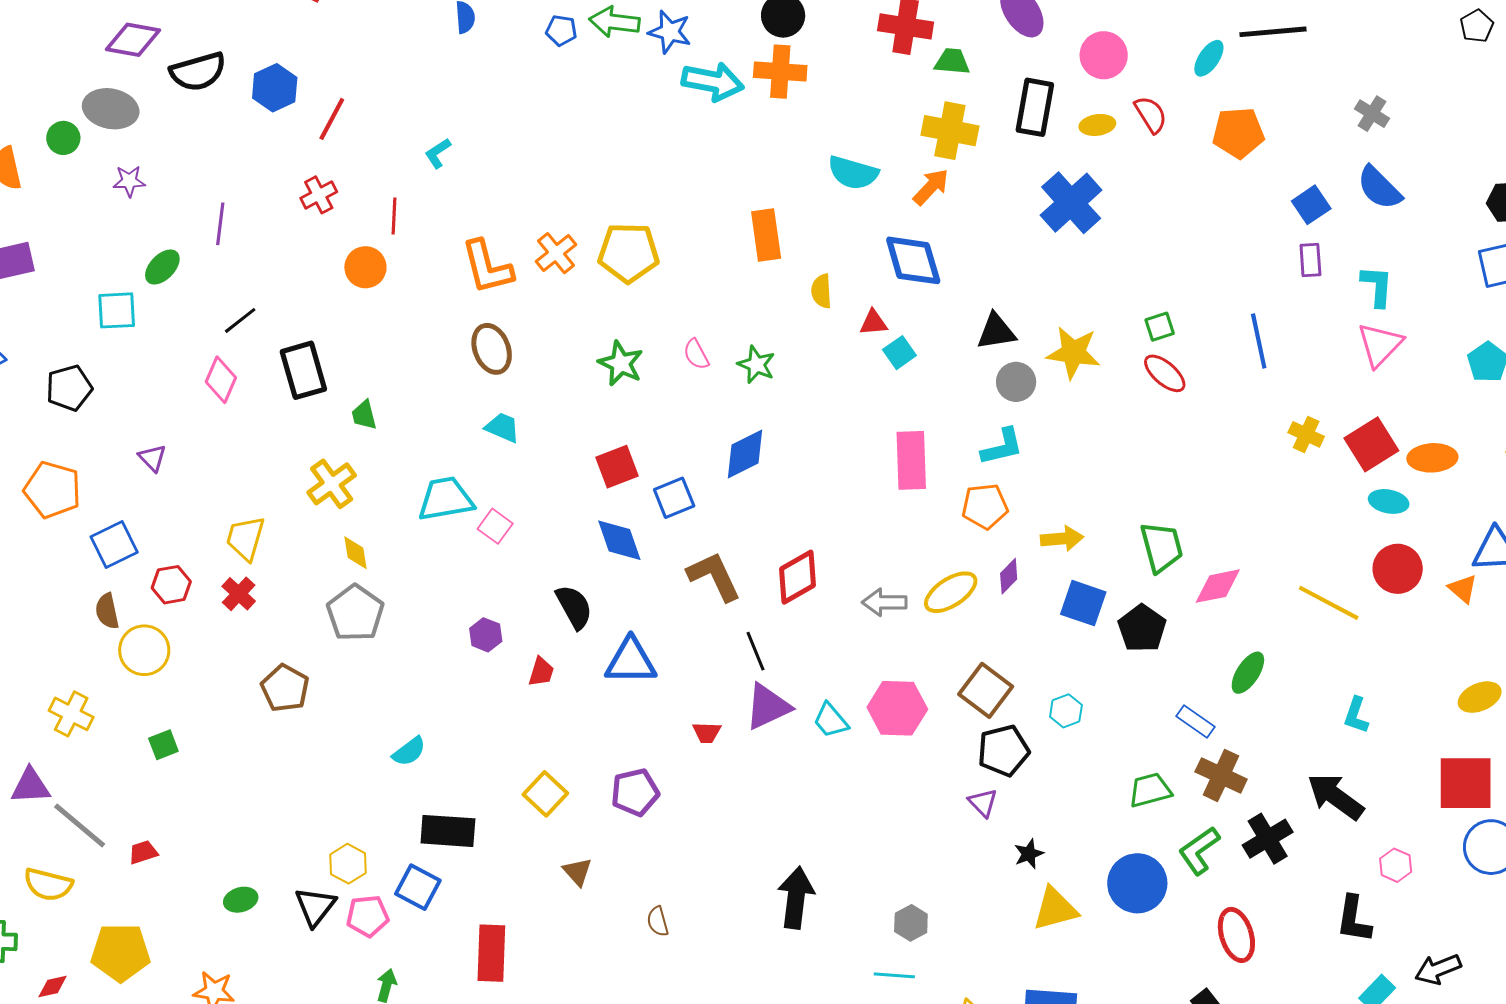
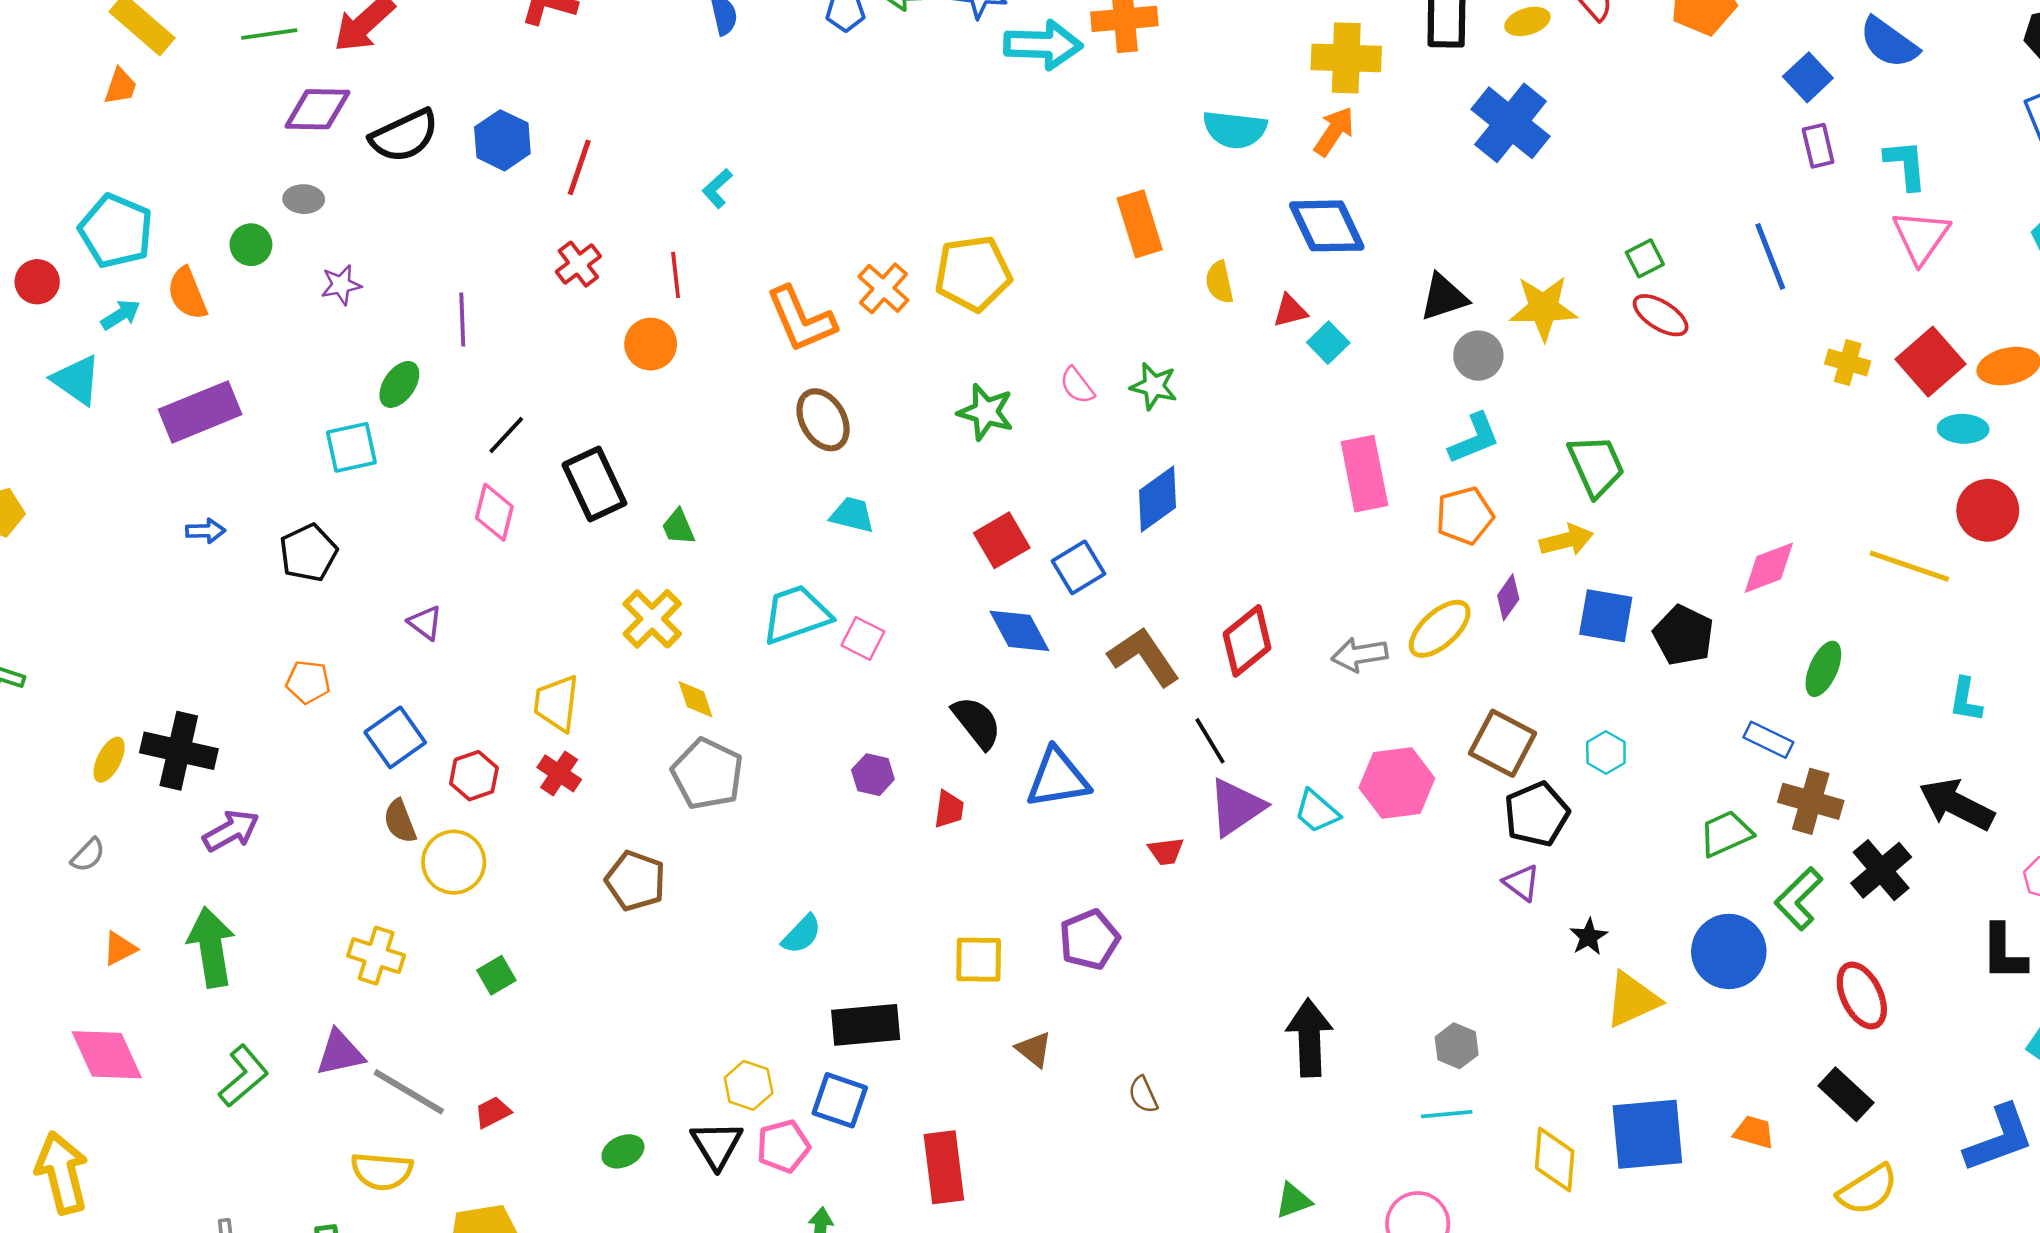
gray ellipse: (111, 109) -> (304, 199), size x0.6
orange pentagon: (52, 490) -> (308, 682), size x0.6
green trapezoid: (1162, 547) -> (1596, 466), moved
yellow square: (545, 794) -> (979, 960), turned -33

